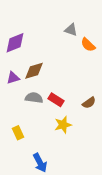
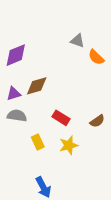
gray semicircle: (34, 98) -> (17, 116), moved
yellow rectangle: (18, 133) -> (38, 142), moved

